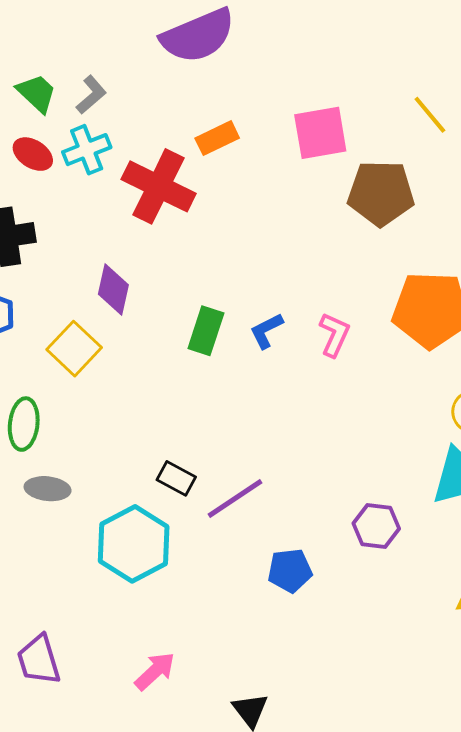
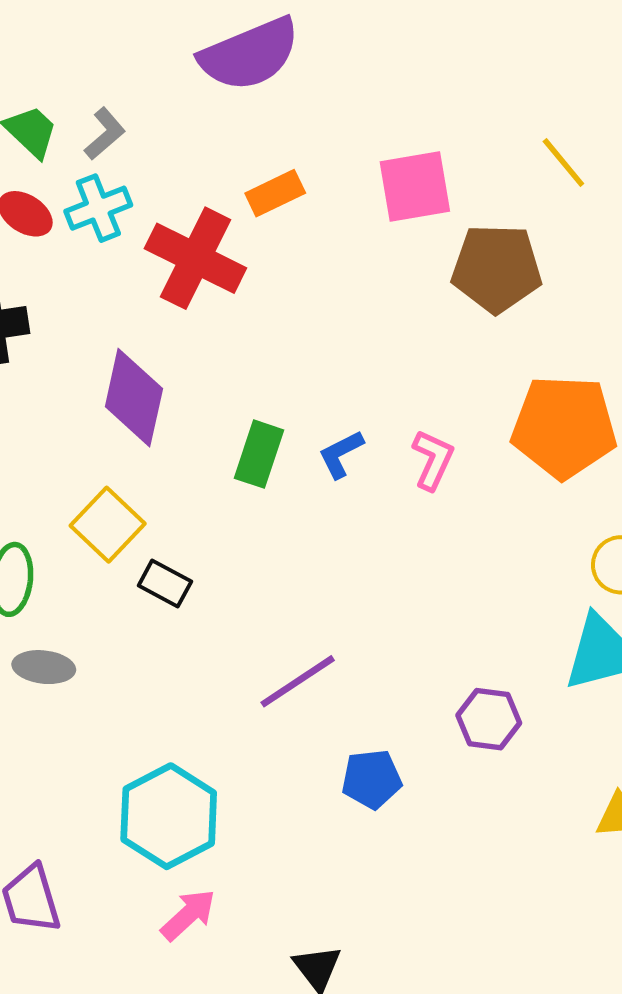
purple diamond: (113, 289) -> (134, 398), size x1.4
yellow square: (74, 349) -> (108, 525), moved
black rectangle: (176, 478) -> (165, 584), moved
cyan hexagon: (134, 544) -> (169, 816), moved

